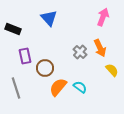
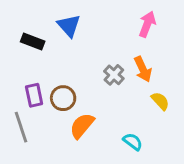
black rectangle: (13, 29) -> (33, 42), moved
purple rectangle: (25, 56) -> (34, 95), moved
cyan semicircle: (80, 87) -> (133, 142), moved

